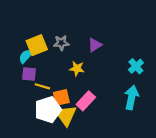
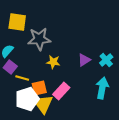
gray star: (61, 43) -> (39, 39), size x1.6
yellow square: (37, 45) -> (17, 22), moved, turned 30
purple triangle: (95, 45) -> (84, 60), moved
purple square: (29, 74) -> (10, 67), turned 32

